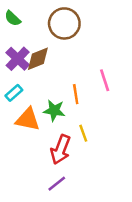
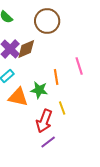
purple line: (57, 184) -> (48, 142), moved

